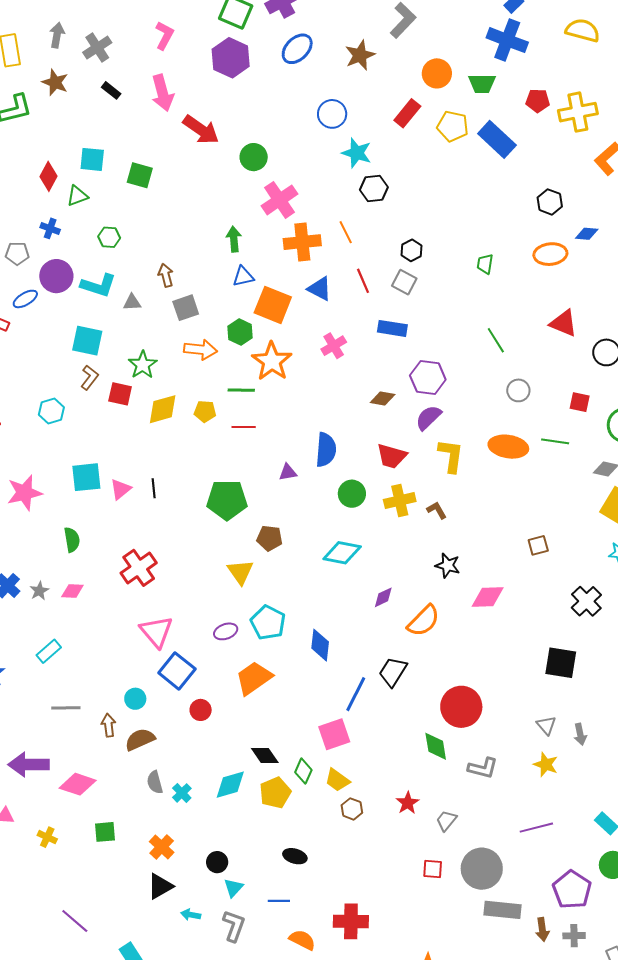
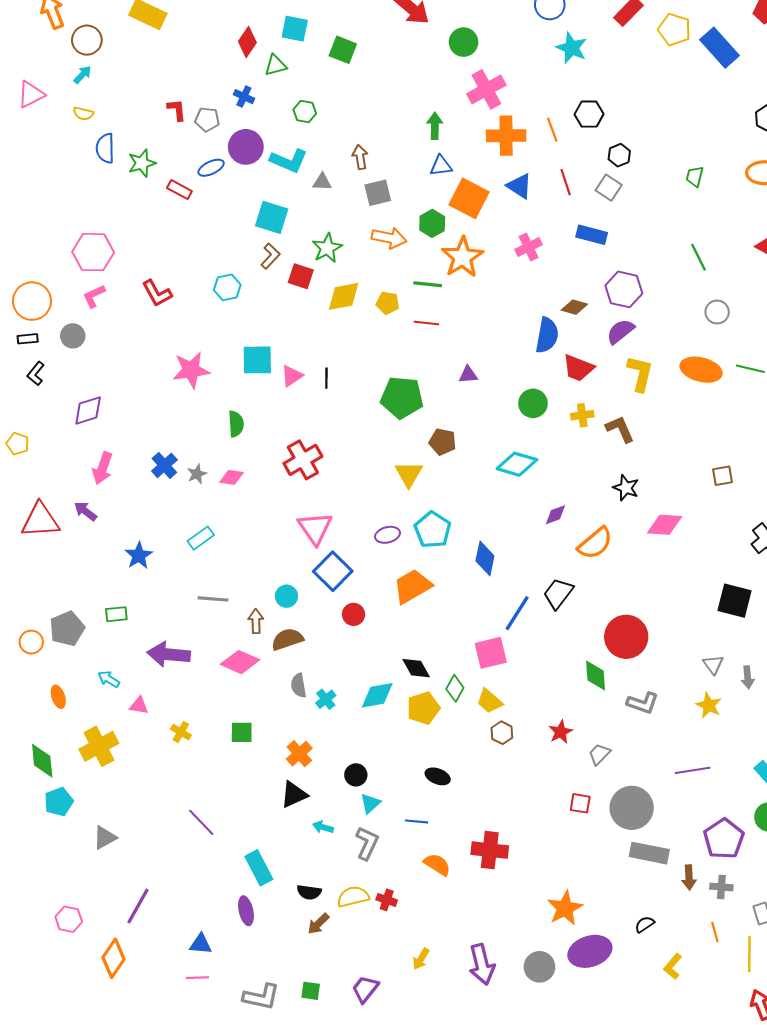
black hexagon: (374, 189) -> (589, 114), moved
blue semicircle: (326, 450) -> (547, 335), moved
yellow cross: (400, 500) -> (582, 415), size x0.7
brown L-shape: (437, 510) -> (620, 429), size x1.4
pink diamond: (78, 784) -> (240, 662), moved

